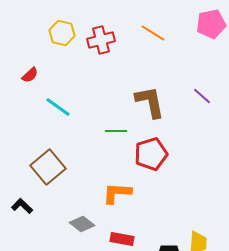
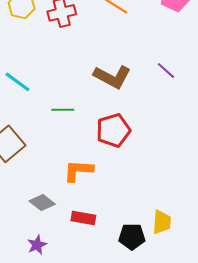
brown L-shape: (150, 102) -> (112, 77), turned 129
green line: (116, 131) -> (63, 110), moved

